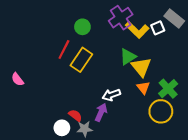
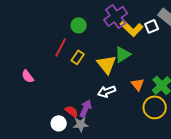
yellow rectangle: (81, 60) -> (78, 57), size x0.6
yellow triangle: (141, 67) -> (107, 64), moved
pink semicircle: (18, 79) -> (28, 76), moved
purple arrow: (101, 112) -> (86, 108), moved

